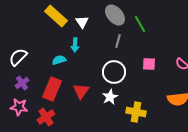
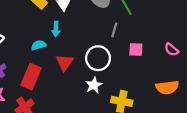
gray line: (118, 41) -> (114, 30), moved
red triangle: (81, 91) -> (65, 62), moved

